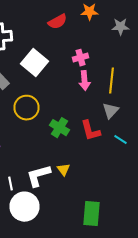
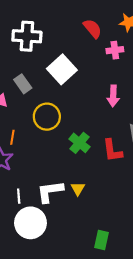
red semicircle: (58, 22) -> (93, 29), turned -108
pink cross: (80, 58) -> (115, 50), moved
green rectangle: (92, 214) -> (102, 240), size x0.7

